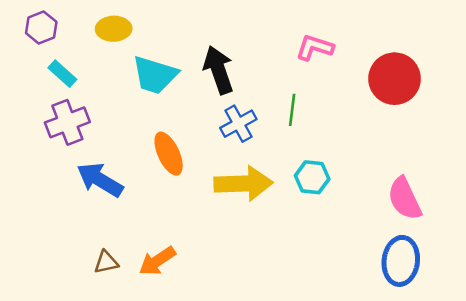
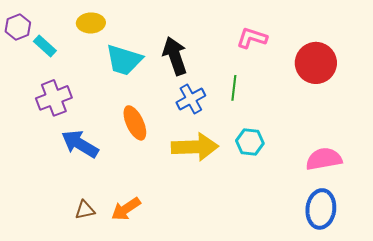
purple hexagon: (41, 27) -> (18, 27), moved
cyan rectangle: (62, 74) -> (45, 46), moved
pink semicircle: (405, 199) -> (324, 159), turned 105

